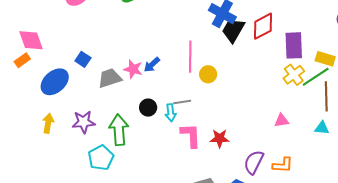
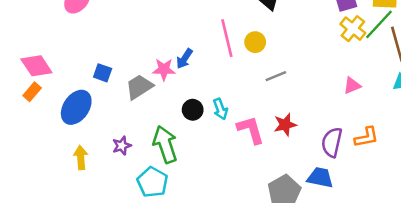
yellow circle: (208, 74) -> (255, 42), moved
gray line: (182, 102) -> (276, 76), moved
purple star: (84, 122) -> (122, 146), size x0.7

